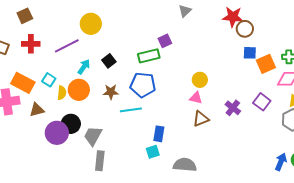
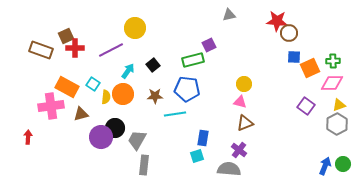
gray triangle: (185, 11) -> (229, 15), turned 32
brown square: (25, 16) -> (66, 36), moved
purple cross: (233, 108) -> (239, 150), moved

